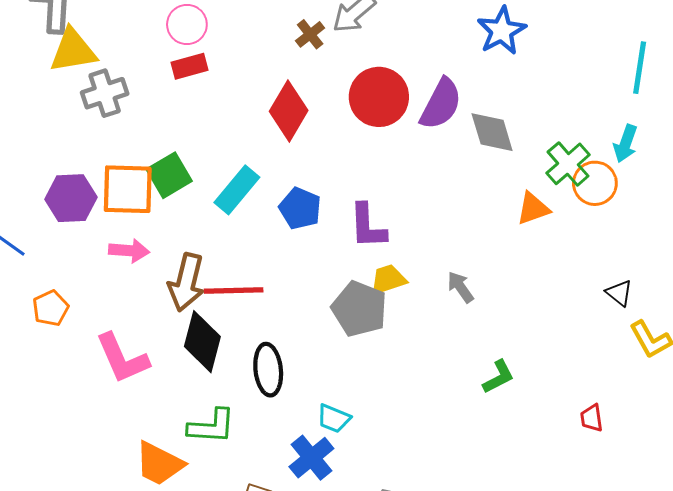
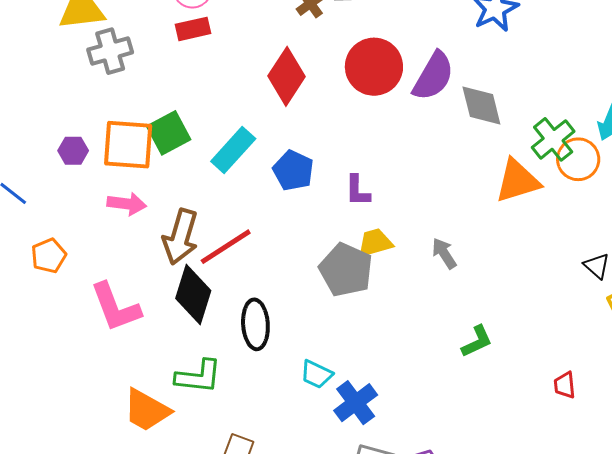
purple hexagon: (71, 198) -> (73, 151), size x0.6
orange triangle: (533, 208) -> (517, 181), size x1.4
purple L-shape: (368, 226) -> (358, 191), size x0.7
red line: (234, 291) -> (226, 247), turned -34
blue cross: (311, 458) -> (356, 403), moved

